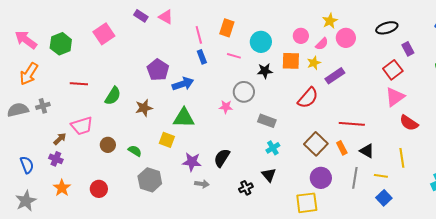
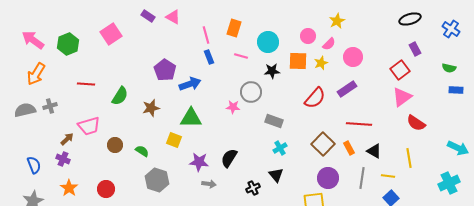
black ellipse: (387, 28) -> (410, 19), moved
pink circle: (346, 38) -> (353, 57), moved
purple rectangle: (335, 76) -> (347, 89), moved

